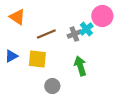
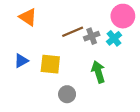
cyan cross: (86, 29) -> (114, 38), moved
brown line: (46, 34) -> (73, 32), moved

